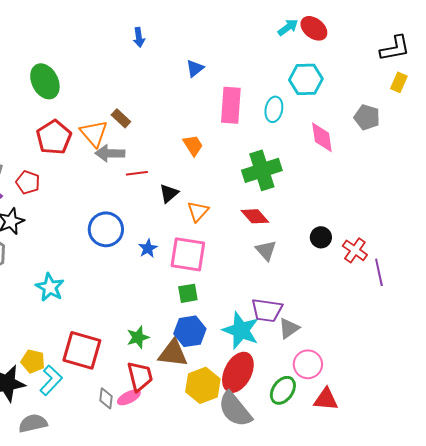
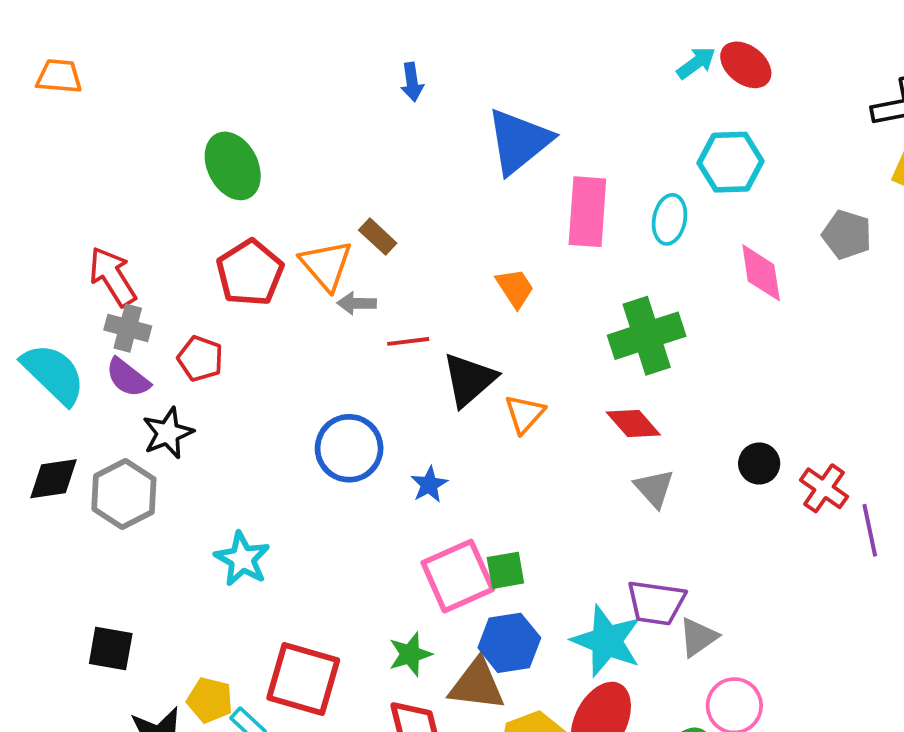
blue triangle: (195, 68) -> (519, 141), size x2.0
gray arrow: (110, 153) -> (357, 303), size x0.7
black triangle: (169, 193) -> (469, 380), size x1.5
pink square: (188, 254) -> (458, 576), moved, turned -33

